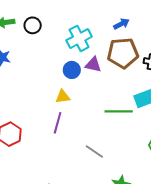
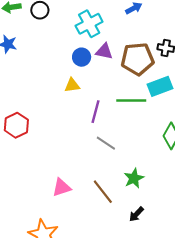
brown pentagon: (123, 53) -> (137, 59), moved
purple line: (58, 123) -> (96, 112), moved

